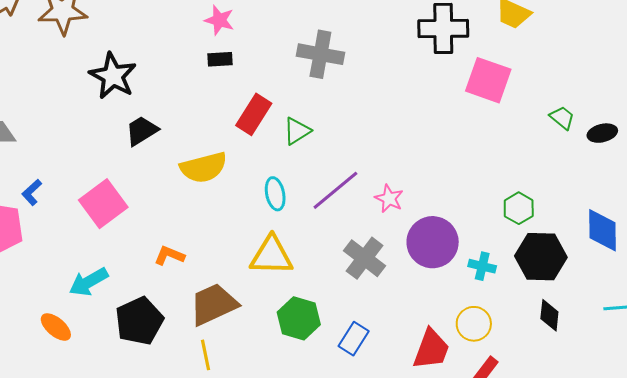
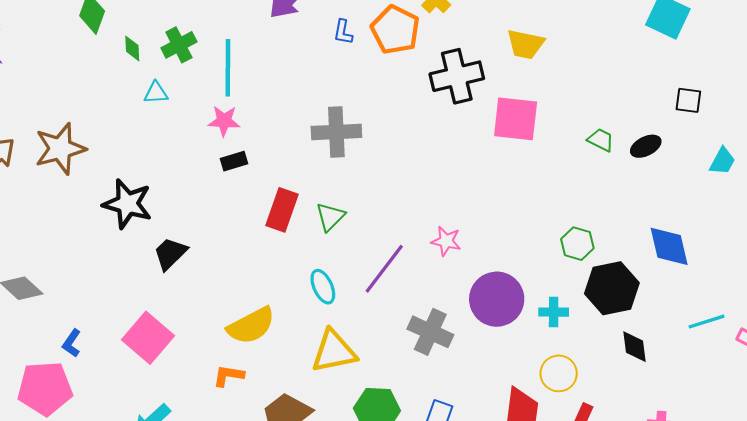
yellow semicircle: (204, 167) -> (251, 326), moved
pink star: (389, 199) -> (446, 241), moved

